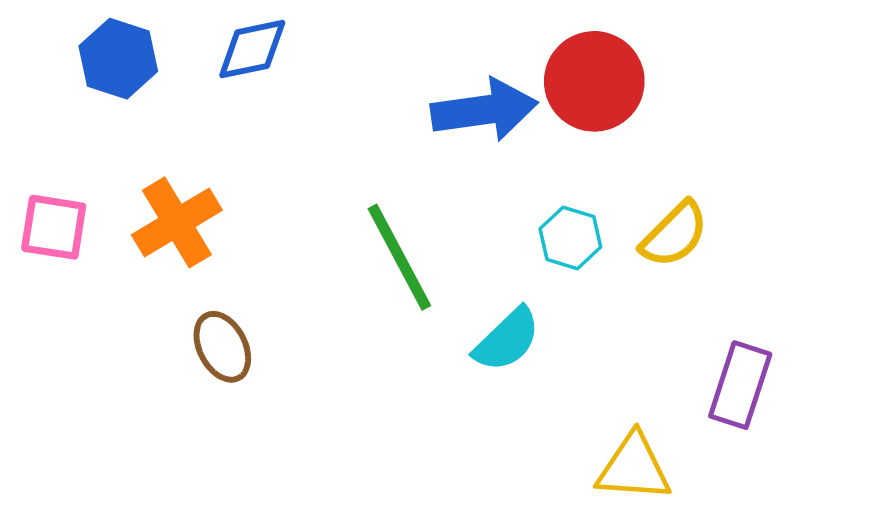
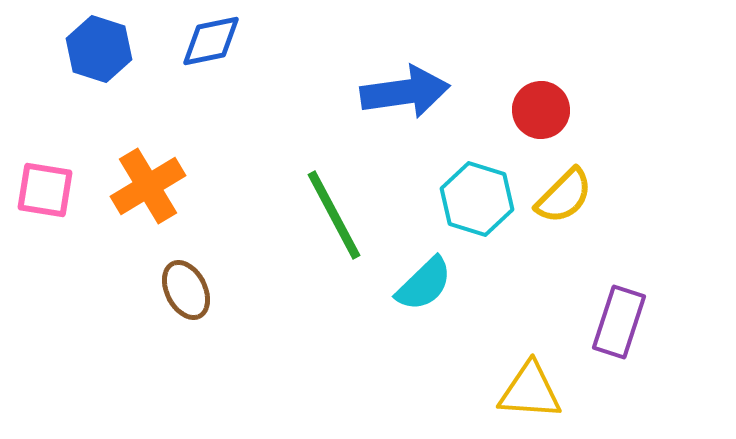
red circle: (594, 81) -> (541, 110), moved, size x0.7
cyan hexagon: (570, 238) -> (477, 199), size x1.4

